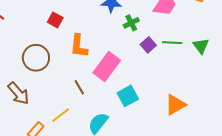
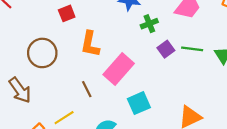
red square: (55, 20) -> (67, 13), turned 35

